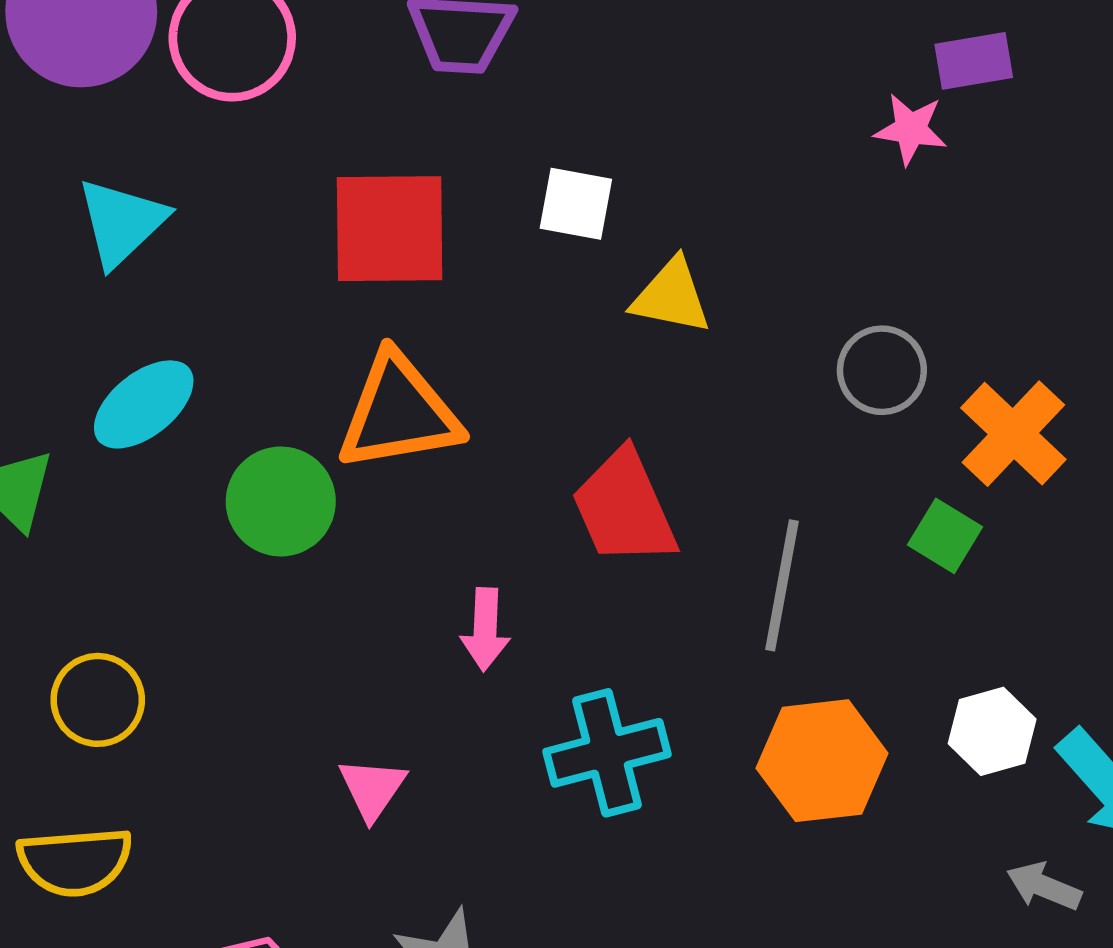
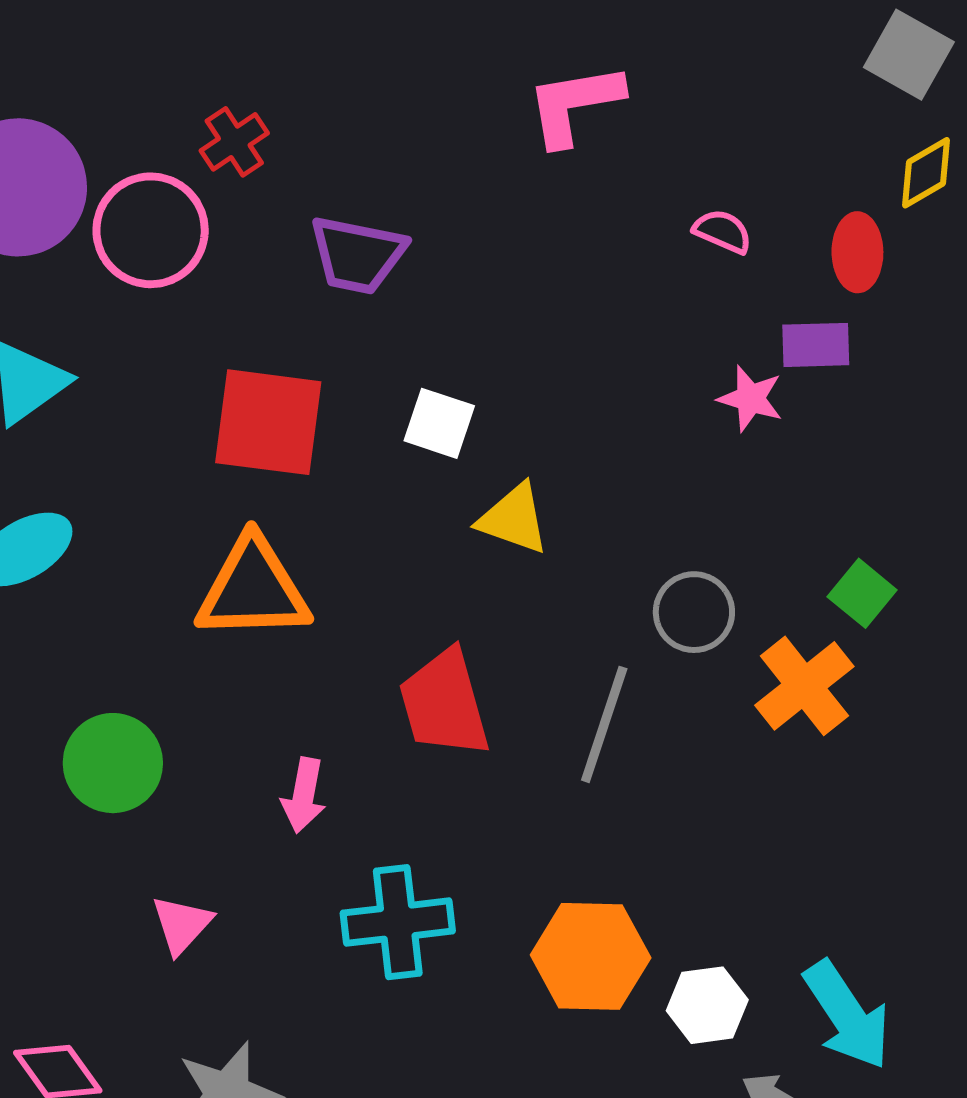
green circle: (281, 501) -> (113, 763), moved
green square: (945, 536) -> (862, 593), moved
gray line: (782, 585) -> (604, 724), moved
white hexagon: (992, 731) -> (707, 1005), moved

